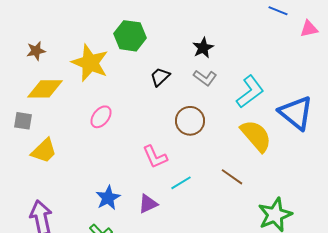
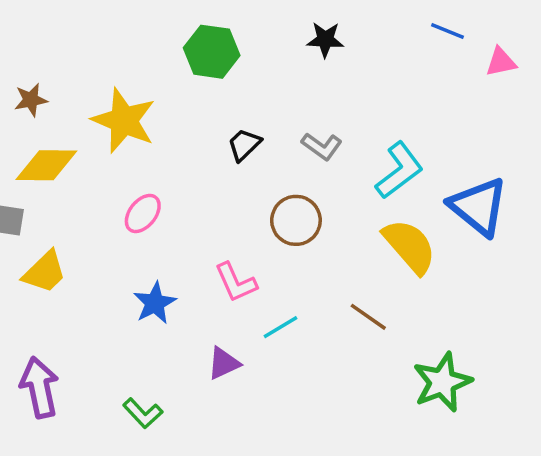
green hexagon: (130, 36) -> (212, 52), moved
black star: (203, 48) -> (325, 40), moved, turned 30
blue star: (108, 198) -> (155, 303), moved

